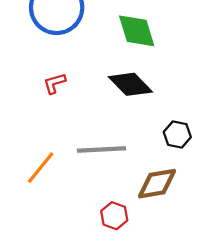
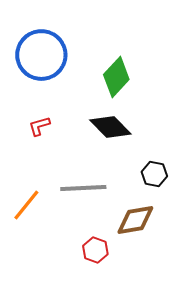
green diamond: (137, 31) -> (116, 77), turned 60

